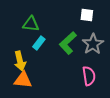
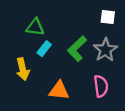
white square: (87, 15) -> (108, 17), moved
orange triangle: (23, 80) -> (59, 91), moved

